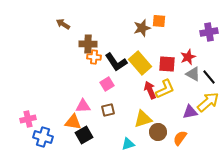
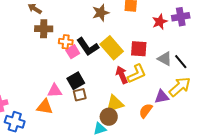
brown star: (142, 28) -> (101, 13), moved
brown cross: (88, 44) -> (44, 29), moved
red star: (188, 57) -> (160, 22), moved
pink square: (107, 84) -> (73, 52), moved
brown circle: (158, 132) -> (109, 117), moved
black square: (84, 135) -> (76, 81), moved
orange semicircle: (180, 138) -> (146, 111), moved

